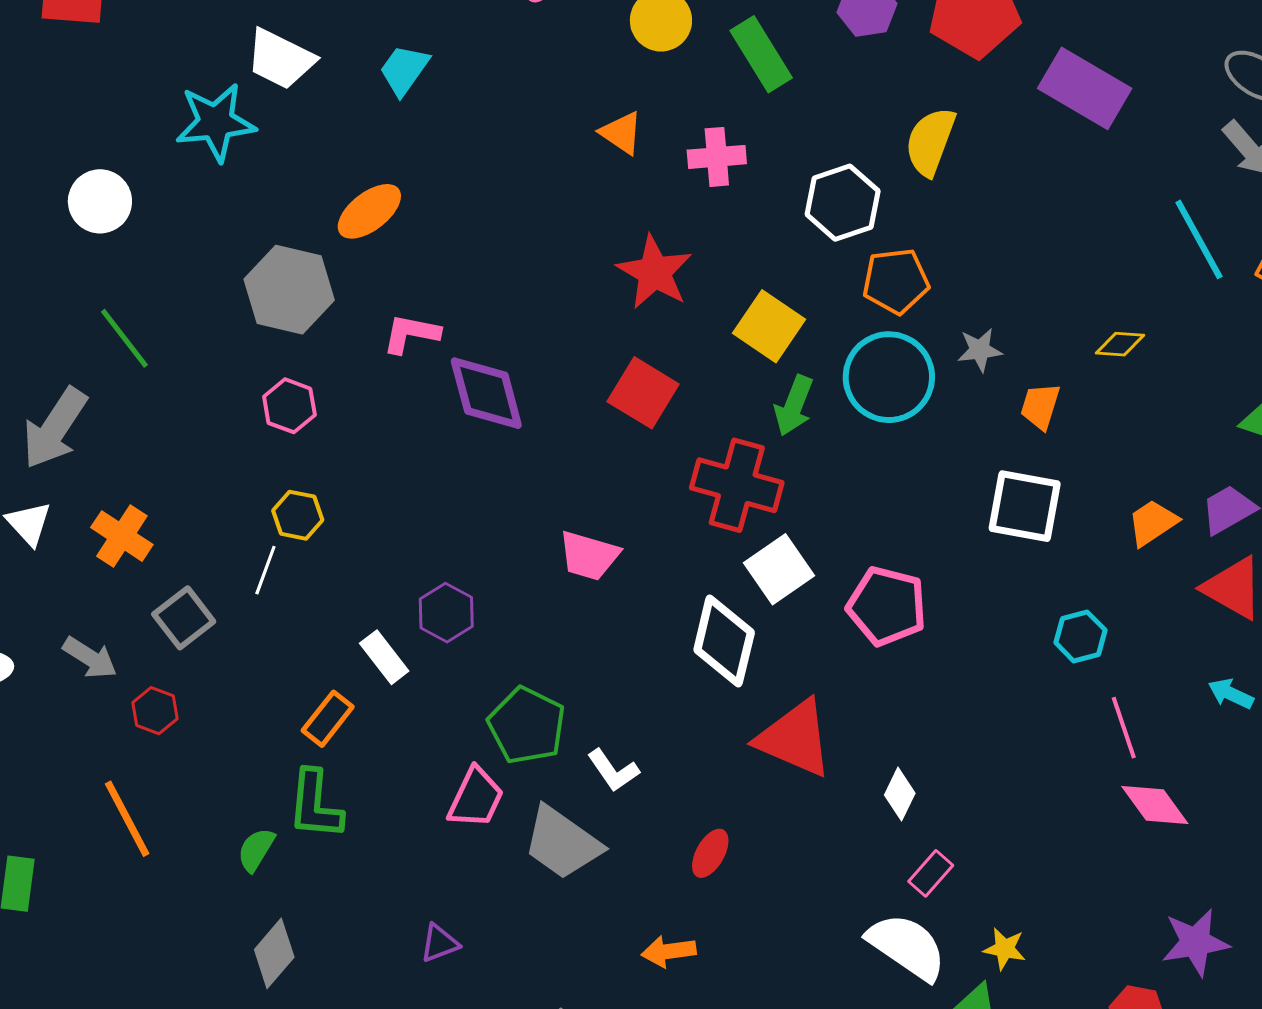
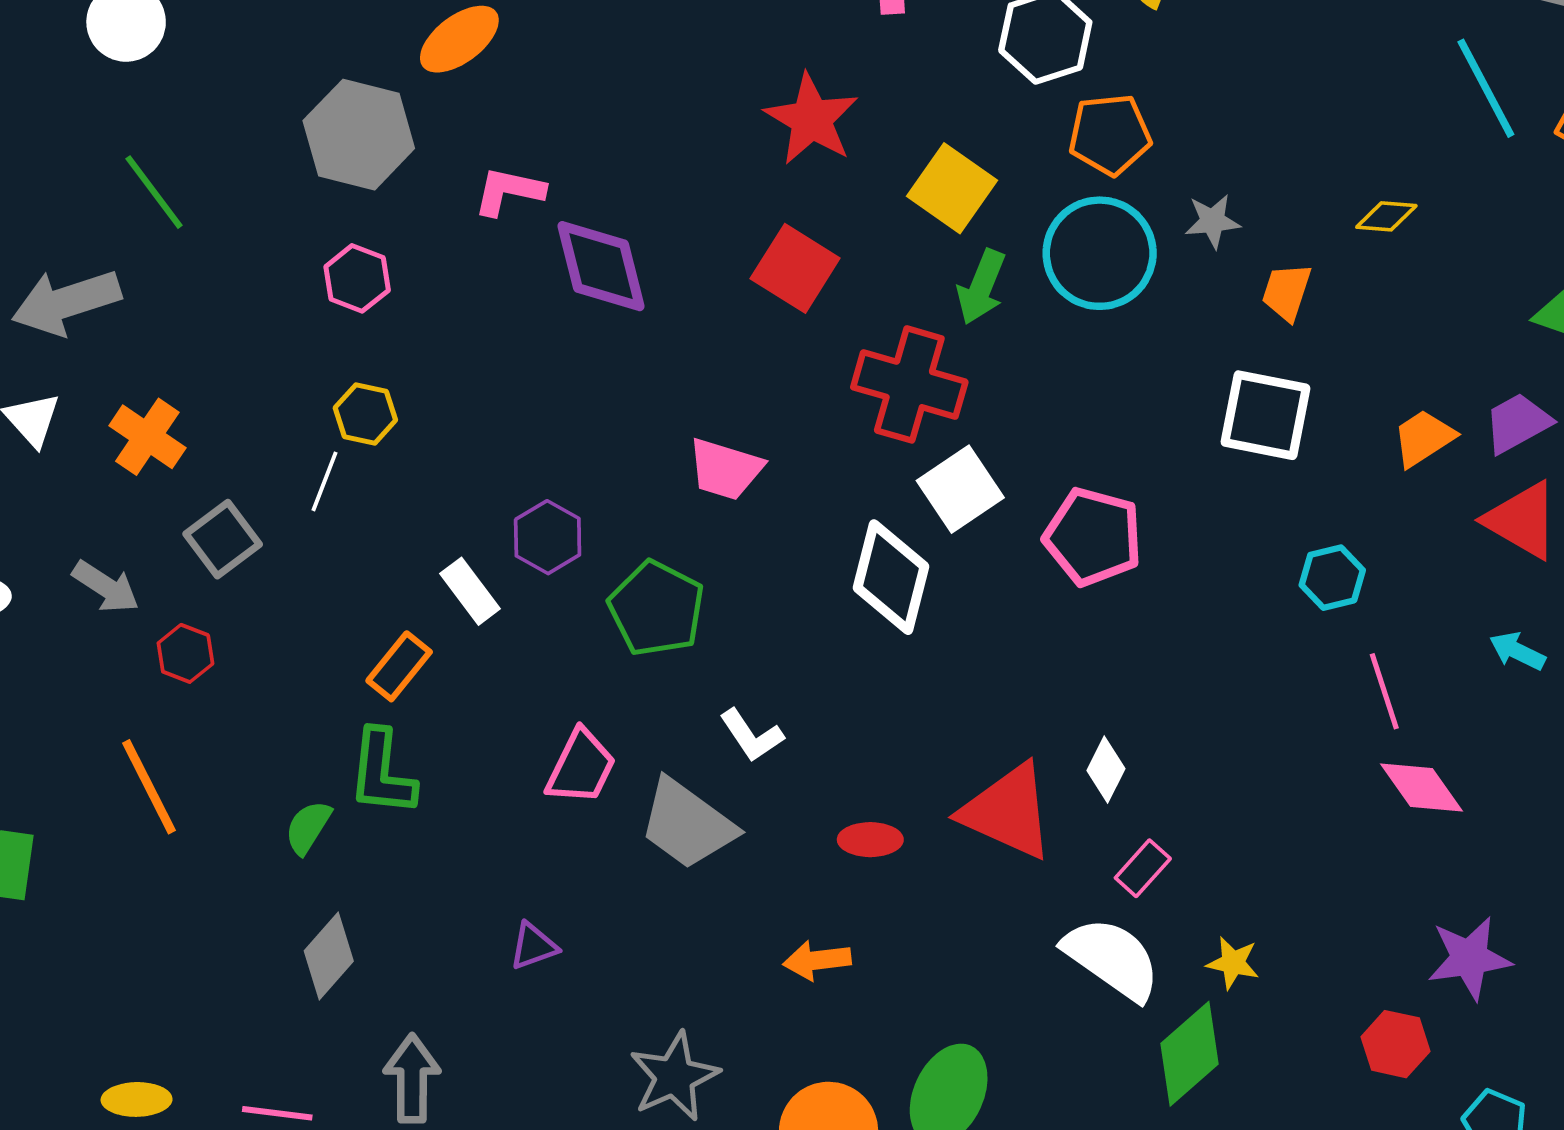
gray arrow: (55, 428) -> (66, 302), turned 38
green pentagon: (527, 725) -> (657, 609), moved
red triangle: (795, 738) -> (1008, 811), moved
red ellipse: (710, 853) -> (870, 840), turned 60

